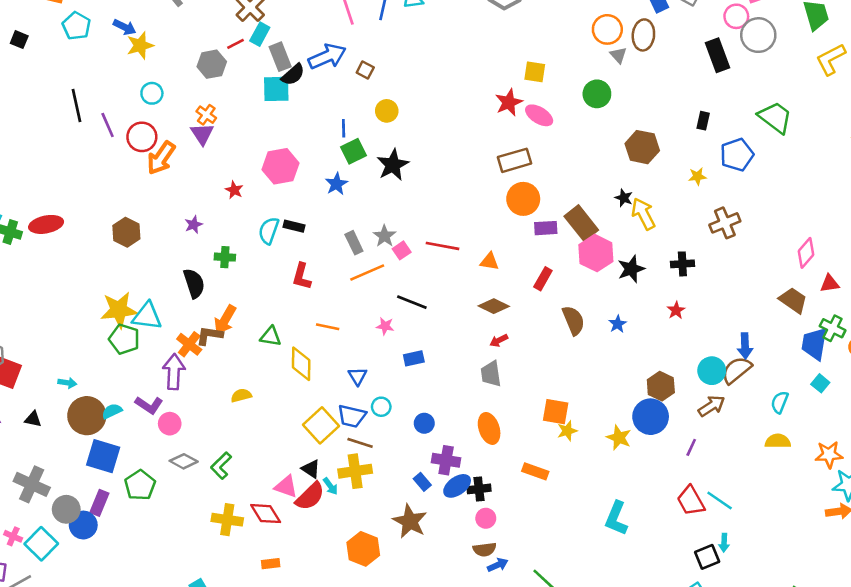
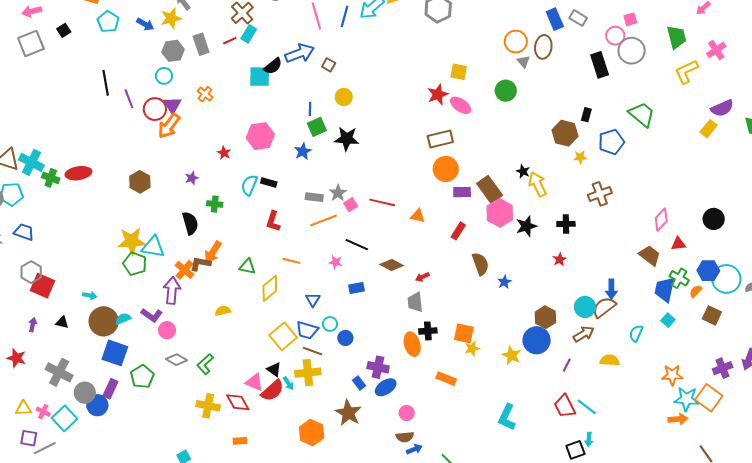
black square: (19, 40) -> (64, 30), turned 32
yellow star: (140, 45) -> (171, 18), moved
gray rectangle: (280, 57) -> (201, 44), moved
gray hexagon: (212, 64) -> (173, 51), moved
purple triangle: (202, 134) -> (172, 105), moved
brown hexagon: (642, 147) -> (565, 133), moved
black star: (393, 165) -> (347, 139), turned 30
gray rectangle: (354, 243) -> (314, 197), turned -60
brown diamond: (494, 306) -> (392, 265), moved
blue star: (618, 324) -> (504, 282), moved
yellow diamond: (301, 364) -> (270, 288), turned 48
blue circle: (424, 423) -> (345, 338), moved
yellow semicircle: (778, 441) -> (610, 360), moved
black cross: (479, 489) -> (428, 331), moved

